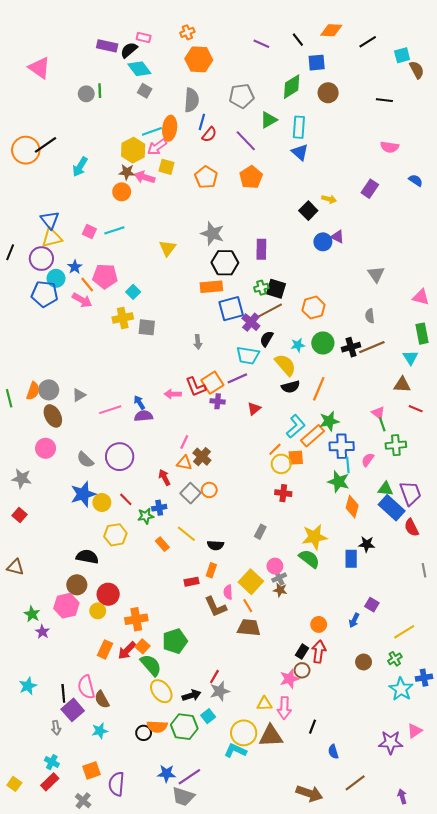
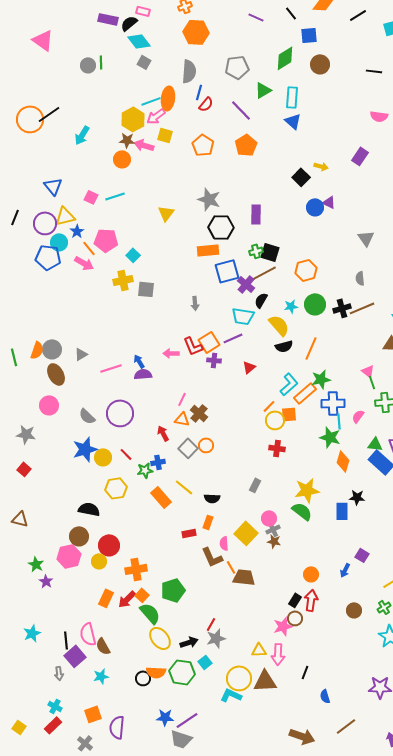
yellow triangle: (52, 238) -> (65, 216), moved
orange rectangle: (162, 544) -> (161, 497), size x1.5
orange line: (248, 606) -> (231, 567), moved

